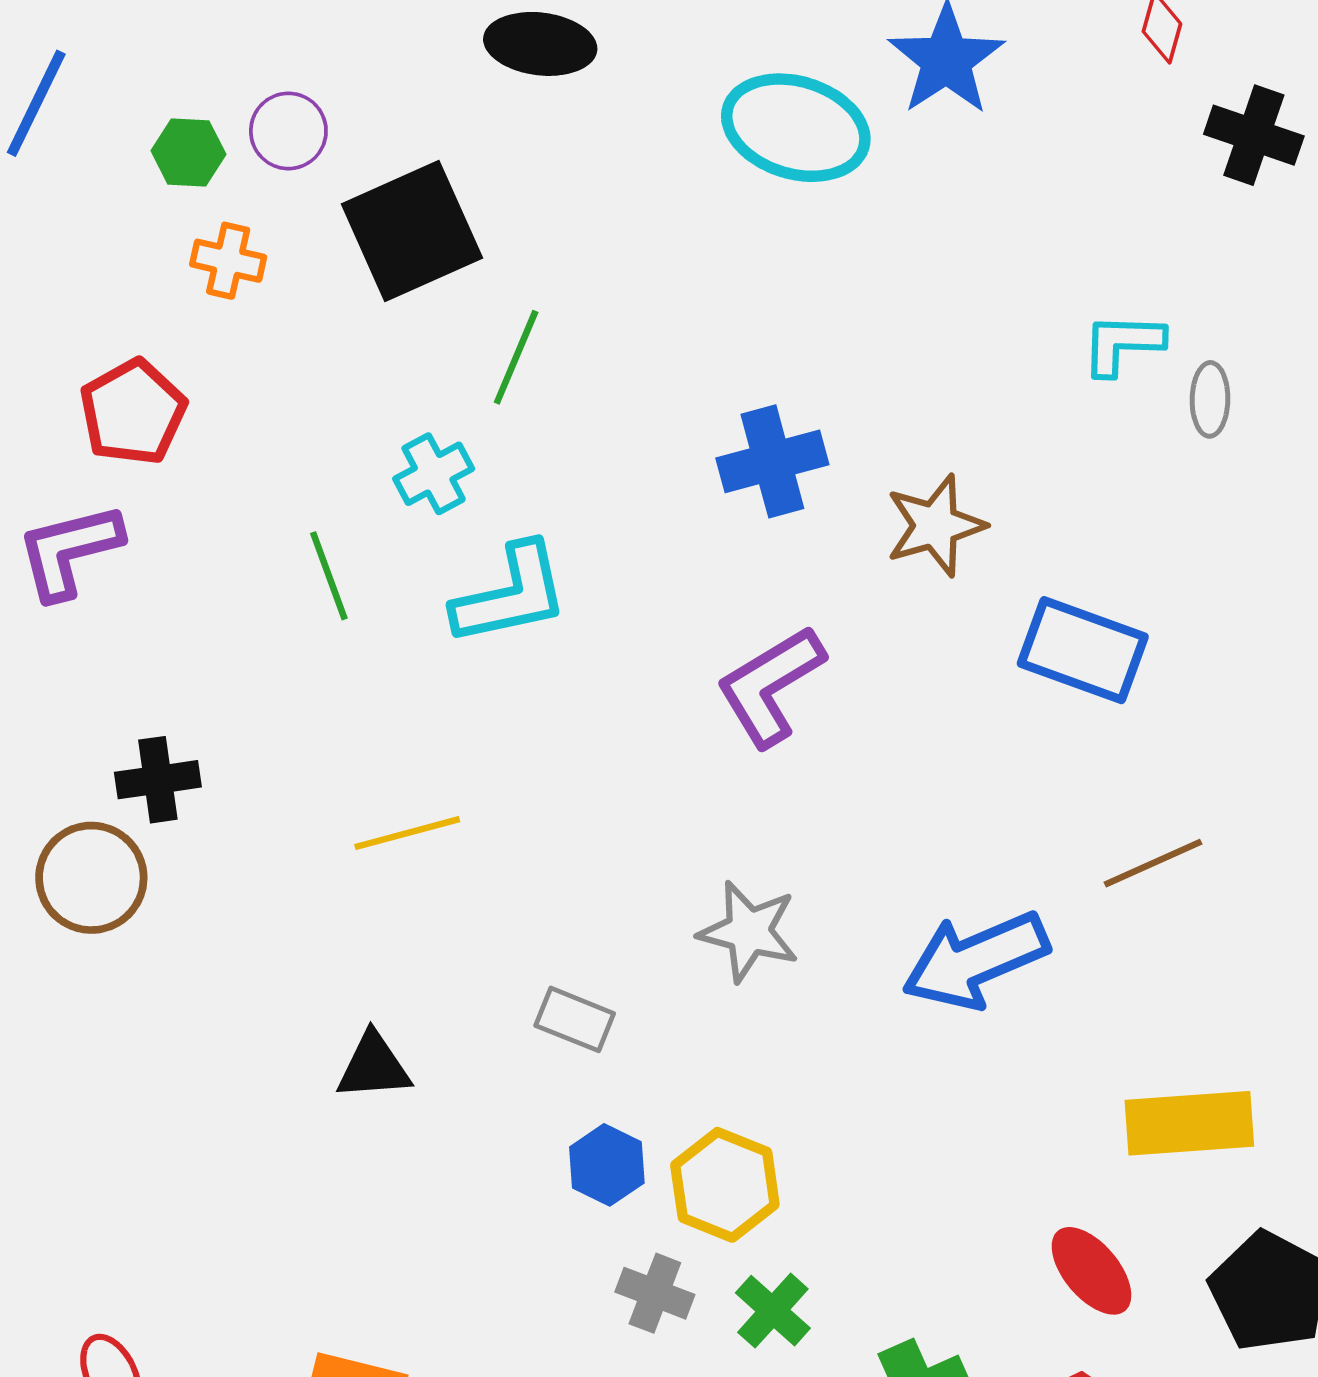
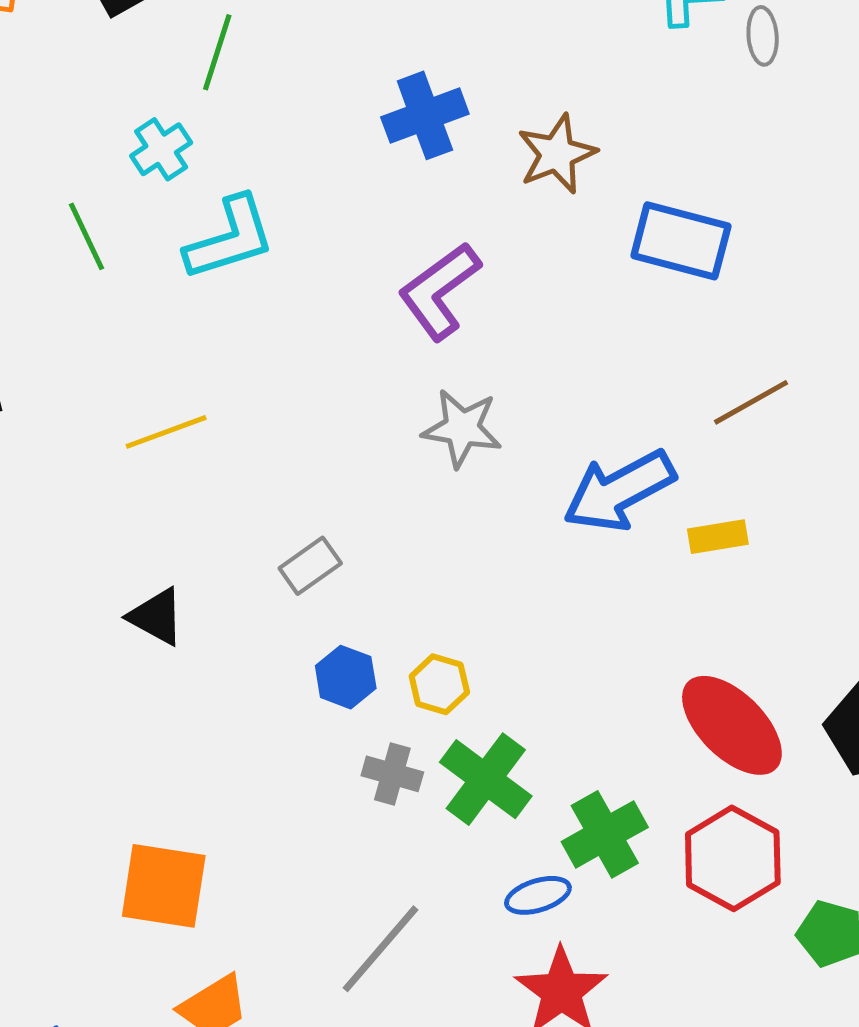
gray star: (749, 931) -> (462, 428), moved
gray rectangle: (575, 1019) -> (310, 566), turned -52
black triangle: (374, 1066) -> (156, 617), turned 38
yellow rectangle: (1189, 1123) -> (718, 537), moved, size x0.6
yellow hexagon: (725, 1185) -> (439, 684), size x0.7
red ellipse: (1091, 1271) -> (732, 725), size x1.5
green cross: (773, 1311) -> (486, 779), size x1.5

